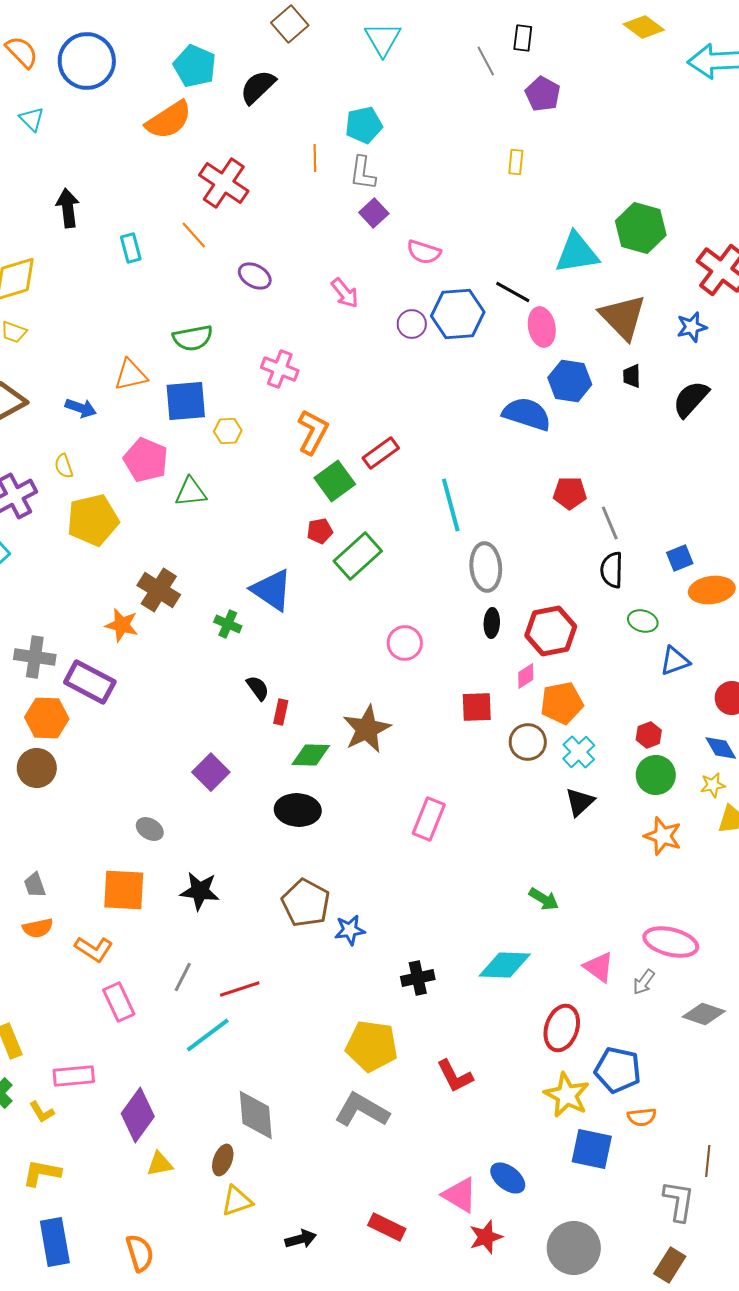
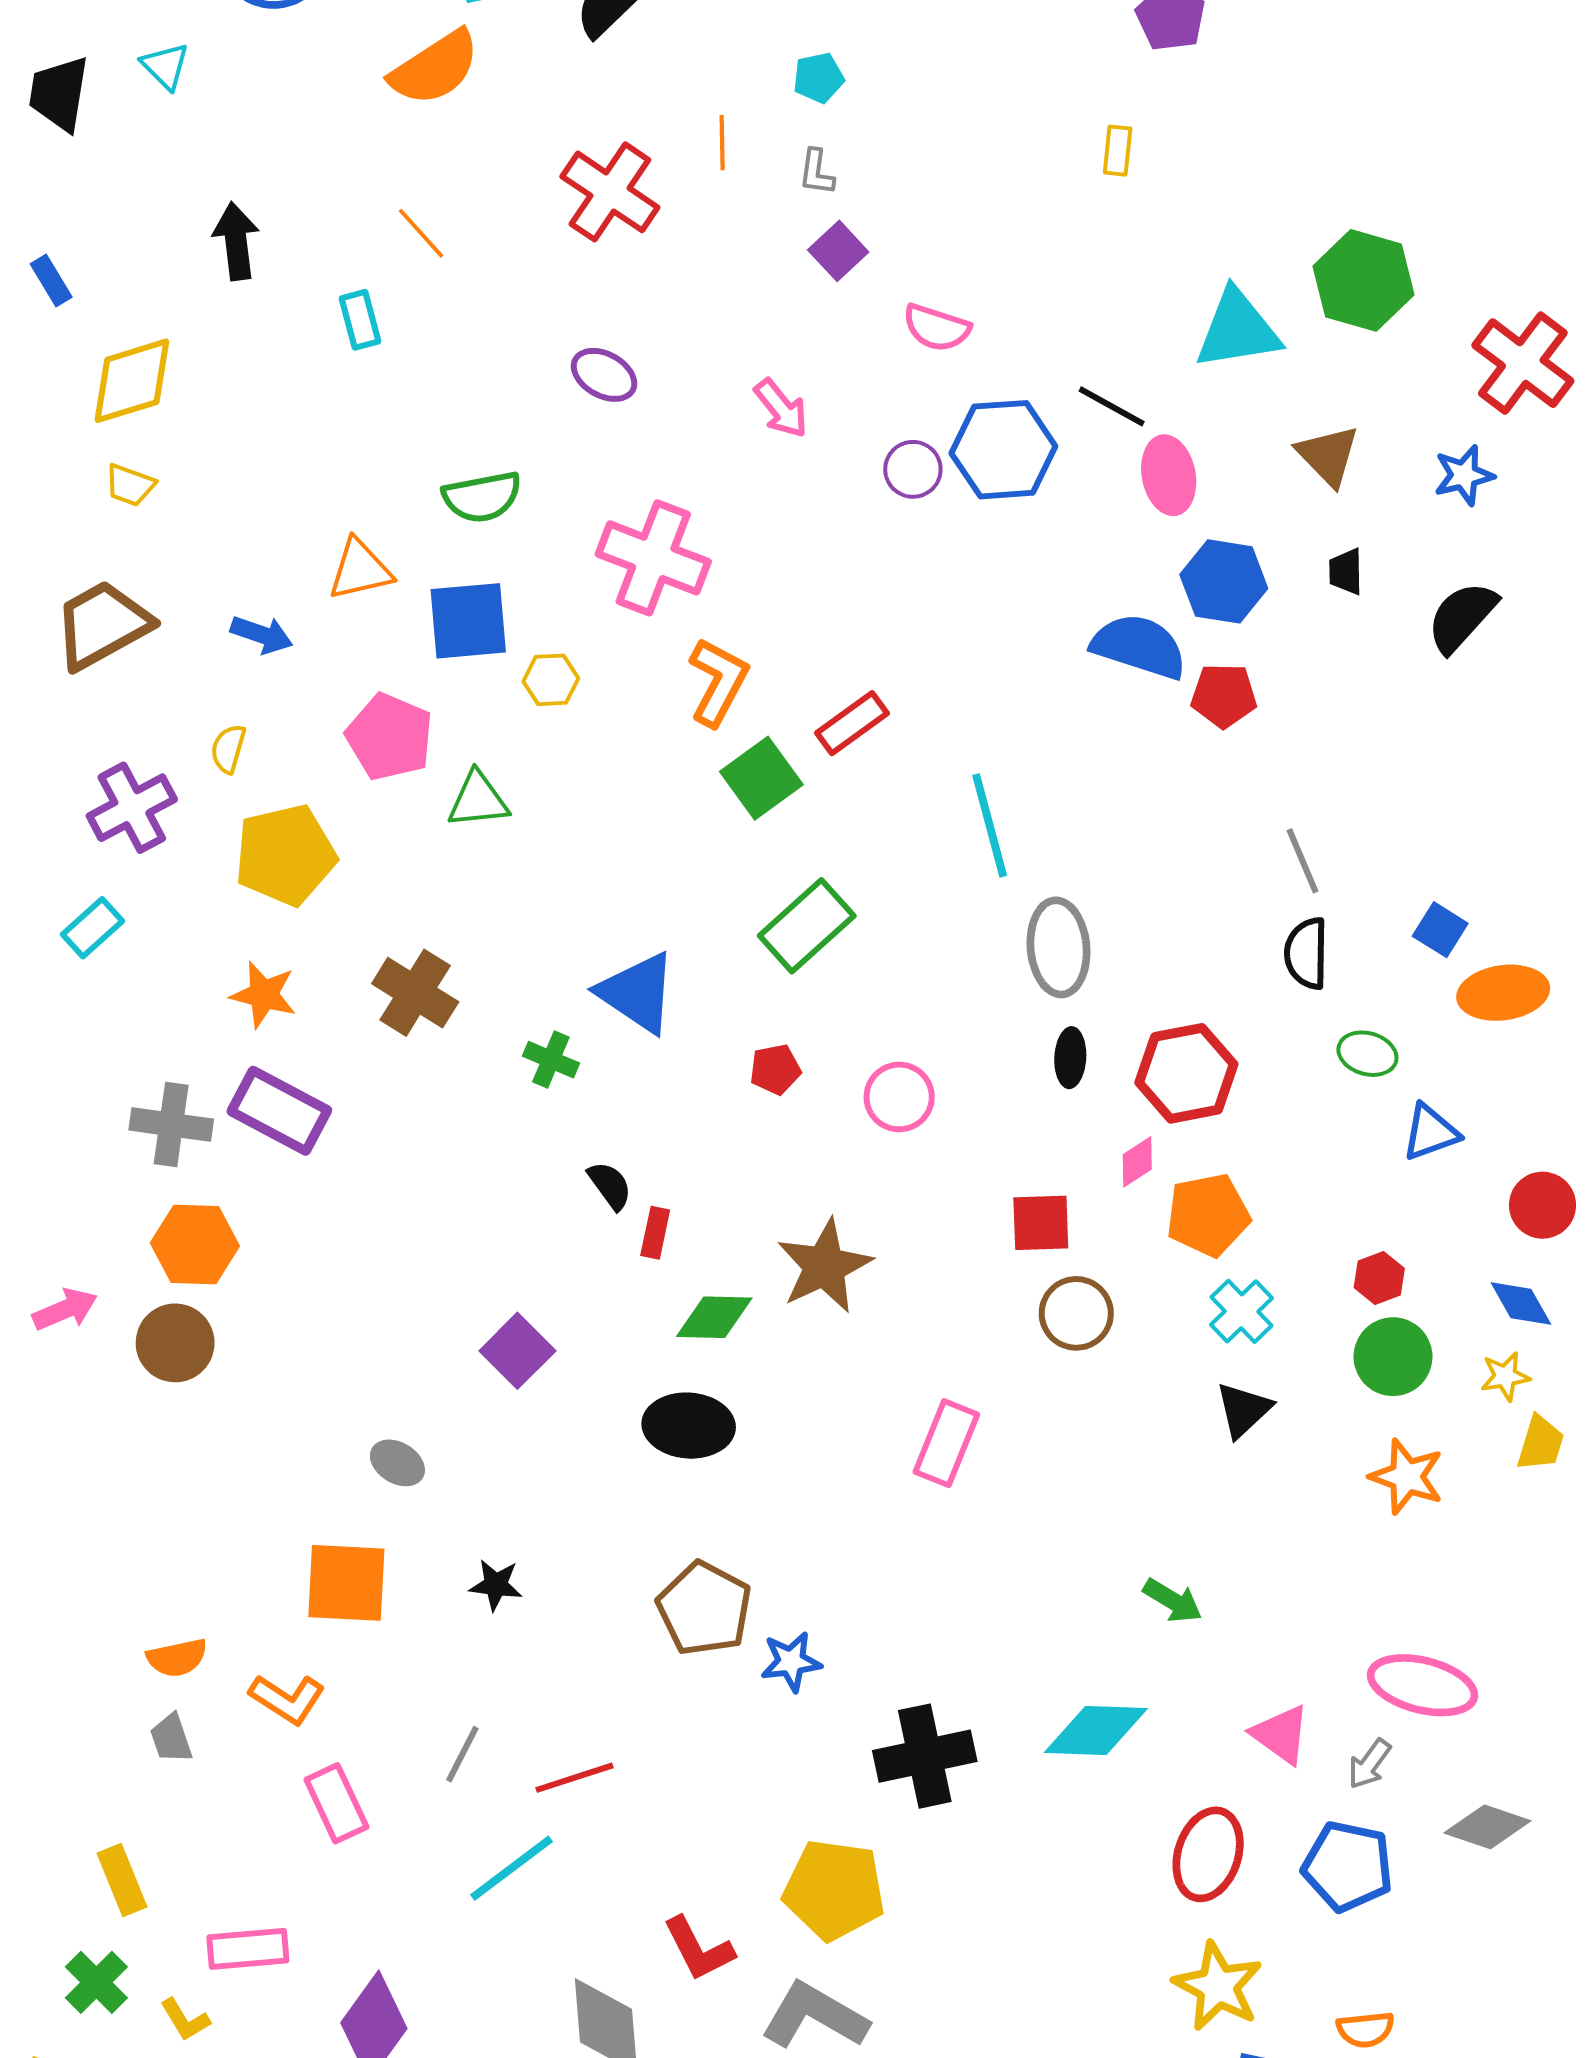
cyan pentagon: (364, 125) -> (818, 78), size x0.7
gray L-shape: (363, 173) -> (817, 172), size x0.7
red cross: (224, 183) -> (610, 192), moved
orange line: (194, 235) -> (421, 233), moved
brown triangle: (623, 317) -> (1328, 456), size x0.7
pink cross: (280, 369) -> (653, 558), size x1.5
yellow semicircle: (64, 466) -> (228, 749), turned 35
red pentagon: (570, 493) -> (1224, 696), moved
red pentagon: (320, 531) -> (775, 1069), moved
blue square: (680, 558) -> (1440, 930), turned -36
orange star: (122, 625) -> (264, 995), moved
purple rectangle: (90, 682) -> (279, 1111), moved
brown circle: (528, 742) -> (1076, 1313), moved
gray trapezoid: (35, 885) -> (171, 1738), moved
black star: (200, 891) -> (496, 1585), size x0.7
black cross: (418, 978) -> (925, 1756), size x1.5
blue pentagon: (618, 1070) -> (1348, 1866), moved
red L-shape: (455, 1076) -> (698, 1949), moved

